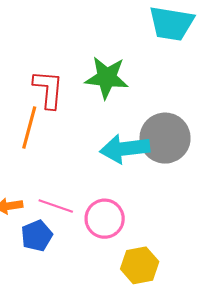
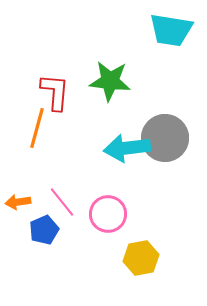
pink line: (56, 206) -> (62, 202), turned 32

